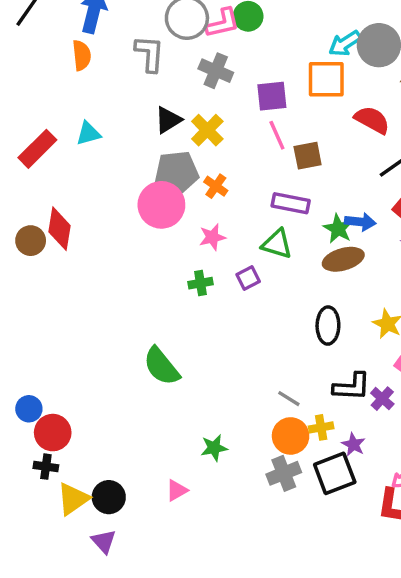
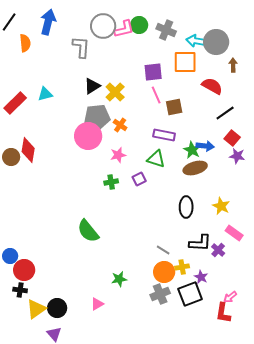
cyan arrow: (345, 43) -> (196, 41), turned 42
orange semicircle: (82, 55) -> (25, 43), moved
gray cross: (216, 71) -> (166, 30), moved

